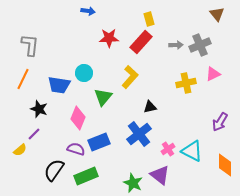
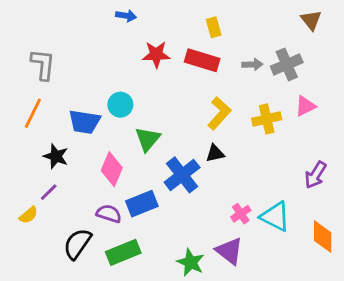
red rectangle: (141, 42) -> (202, 60), turned 65
yellow L-shape: (130, 77) -> (219, 113), moved
blue cross: (139, 134) -> (182, 175), moved

